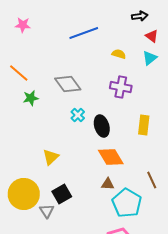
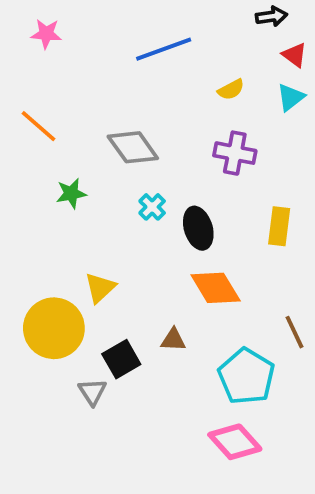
yellow semicircle: (119, 54) -> (231, 90), turned 136
green star: (31, 98) -> (71, 194), moved
brown triangle: (108, 184) -> (173, 340), moved
yellow circle: (24, 194) -> (54, 328), moved

